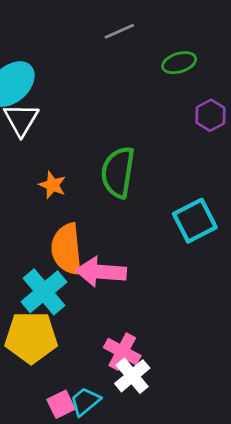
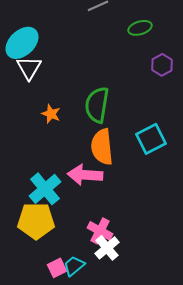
orange semicircle: (67, 249) -> (102, 147), moved

